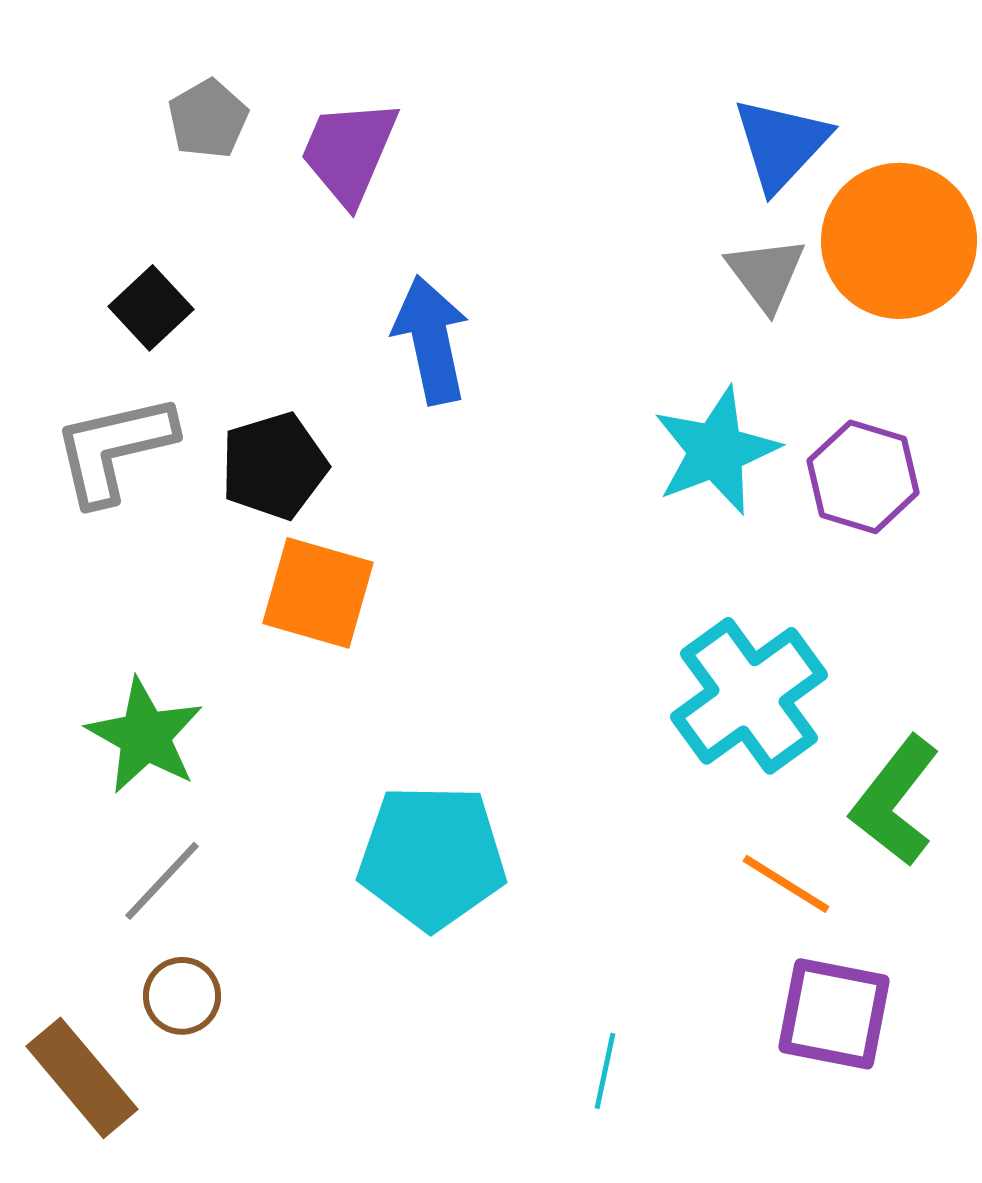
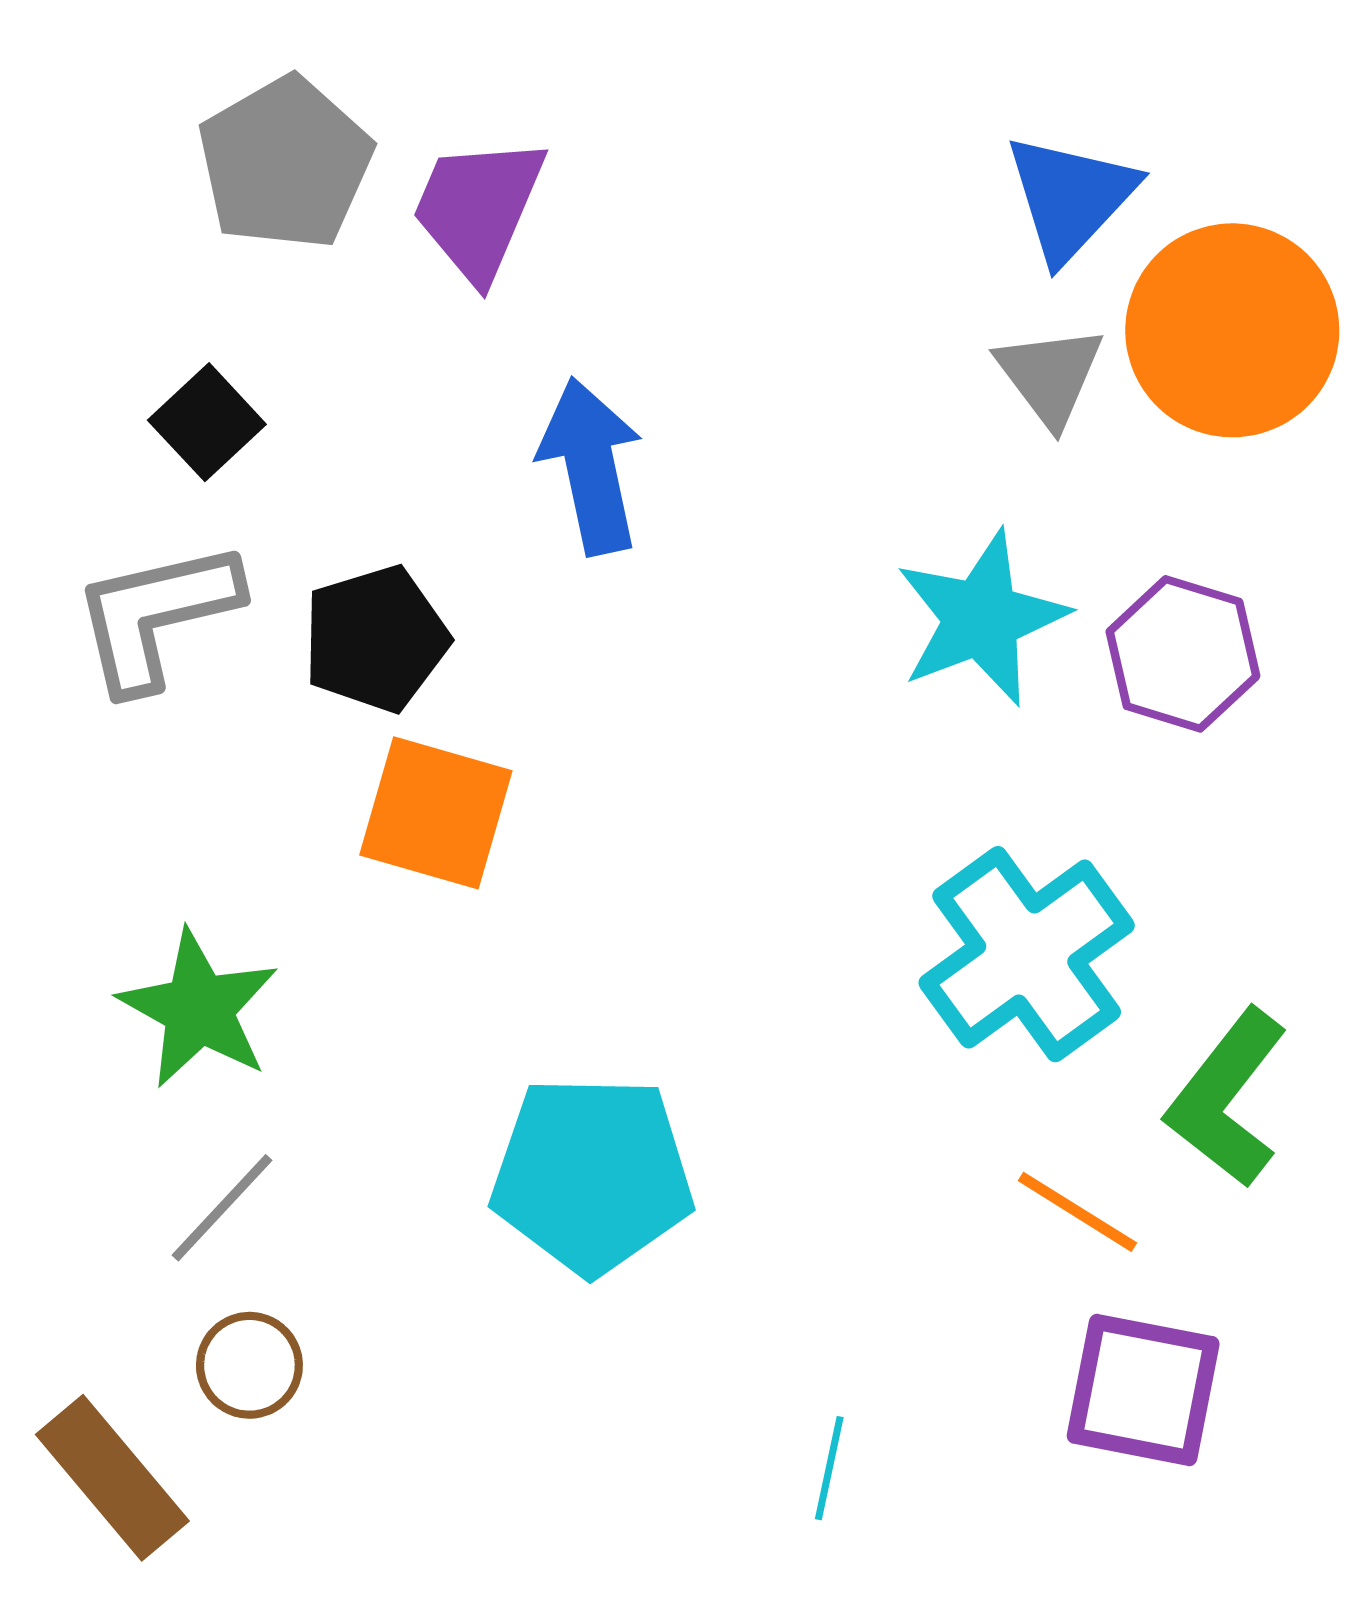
gray pentagon: (208, 119) -> (285, 163), size x1.6

